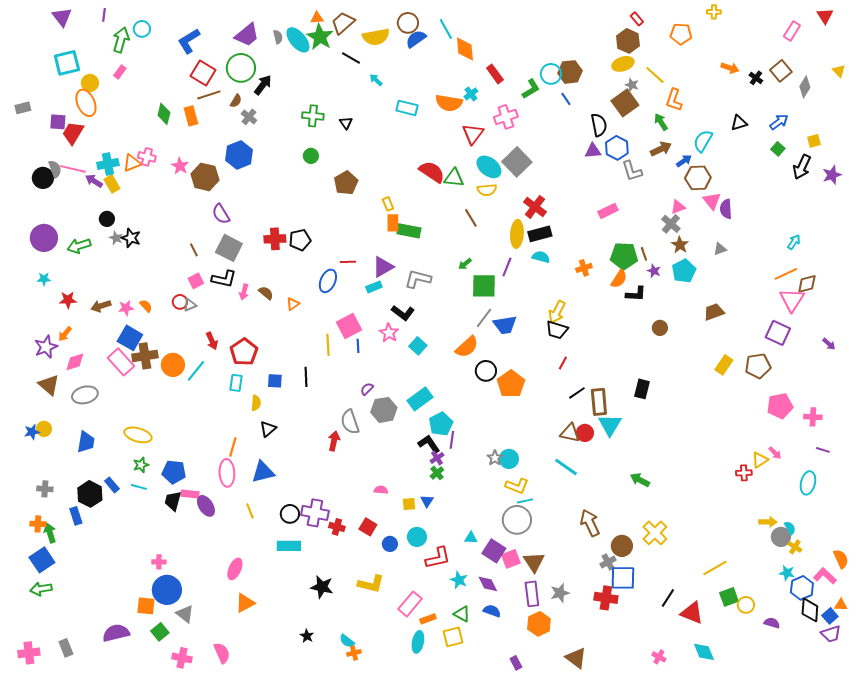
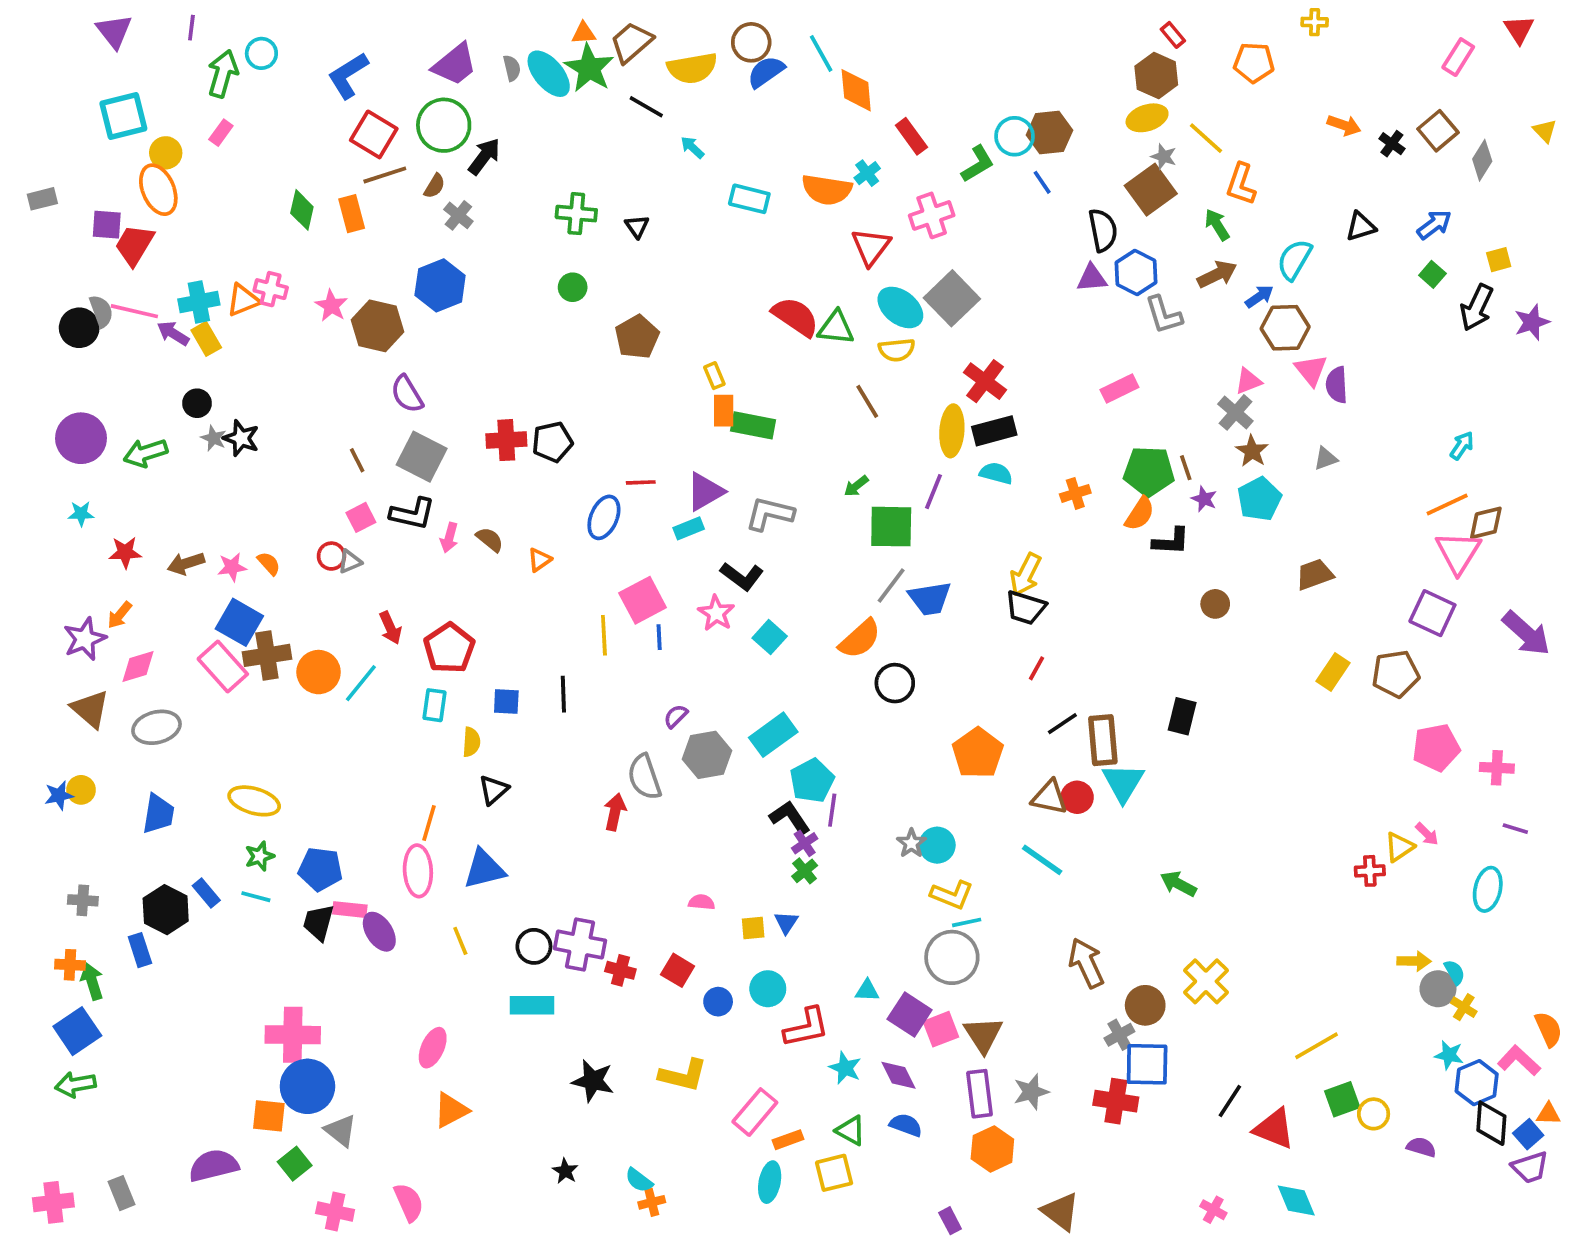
purple arrow: (829, 344) -> (1526, 633), size x2.0
orange pentagon: (511, 384) -> (978, 753), moved
pink cross: (159, 562) -> (293, 1035), size x2.0

